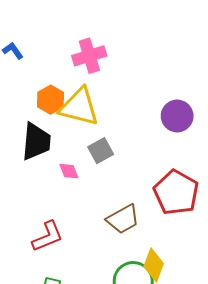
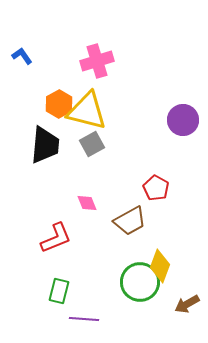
gray square: (101, 151) -> (92, 144), moved
pink diamond: (69, 171) -> (87, 203), moved
red pentagon: (176, 193) -> (156, 188), moved, size x0.6

